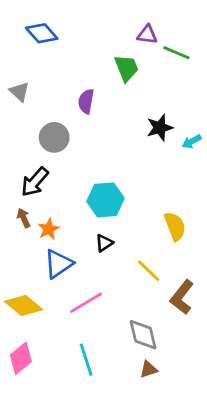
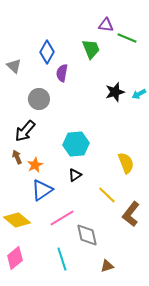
blue diamond: (42, 33) -> (47, 52), moved, turned 70
cyan arrow: (192, 142) -> (139, 94), moved
gray diamond: (143, 335) -> (87, 235), moved

